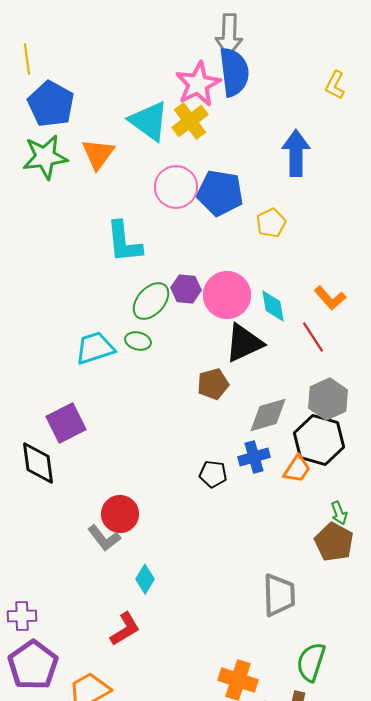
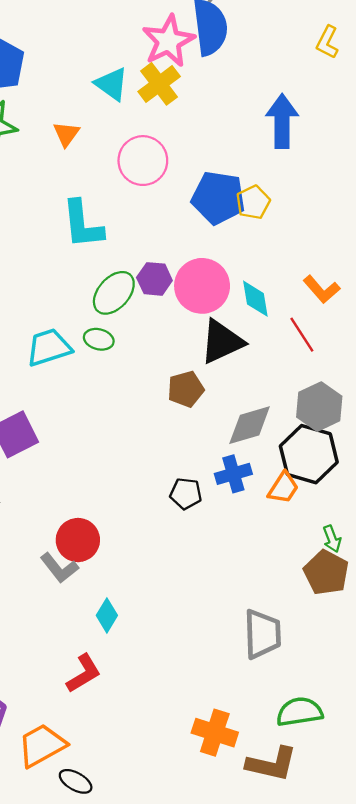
cyan triangle: (149, 121) -> (112, 84), size x0.7
orange triangle: (98, 154) -> (66, 134), moved, size x0.7
blue pentagon: (220, 193) -> (218, 198), moved
green semicircle: (311, 662) -> (300, 712), turned 63

